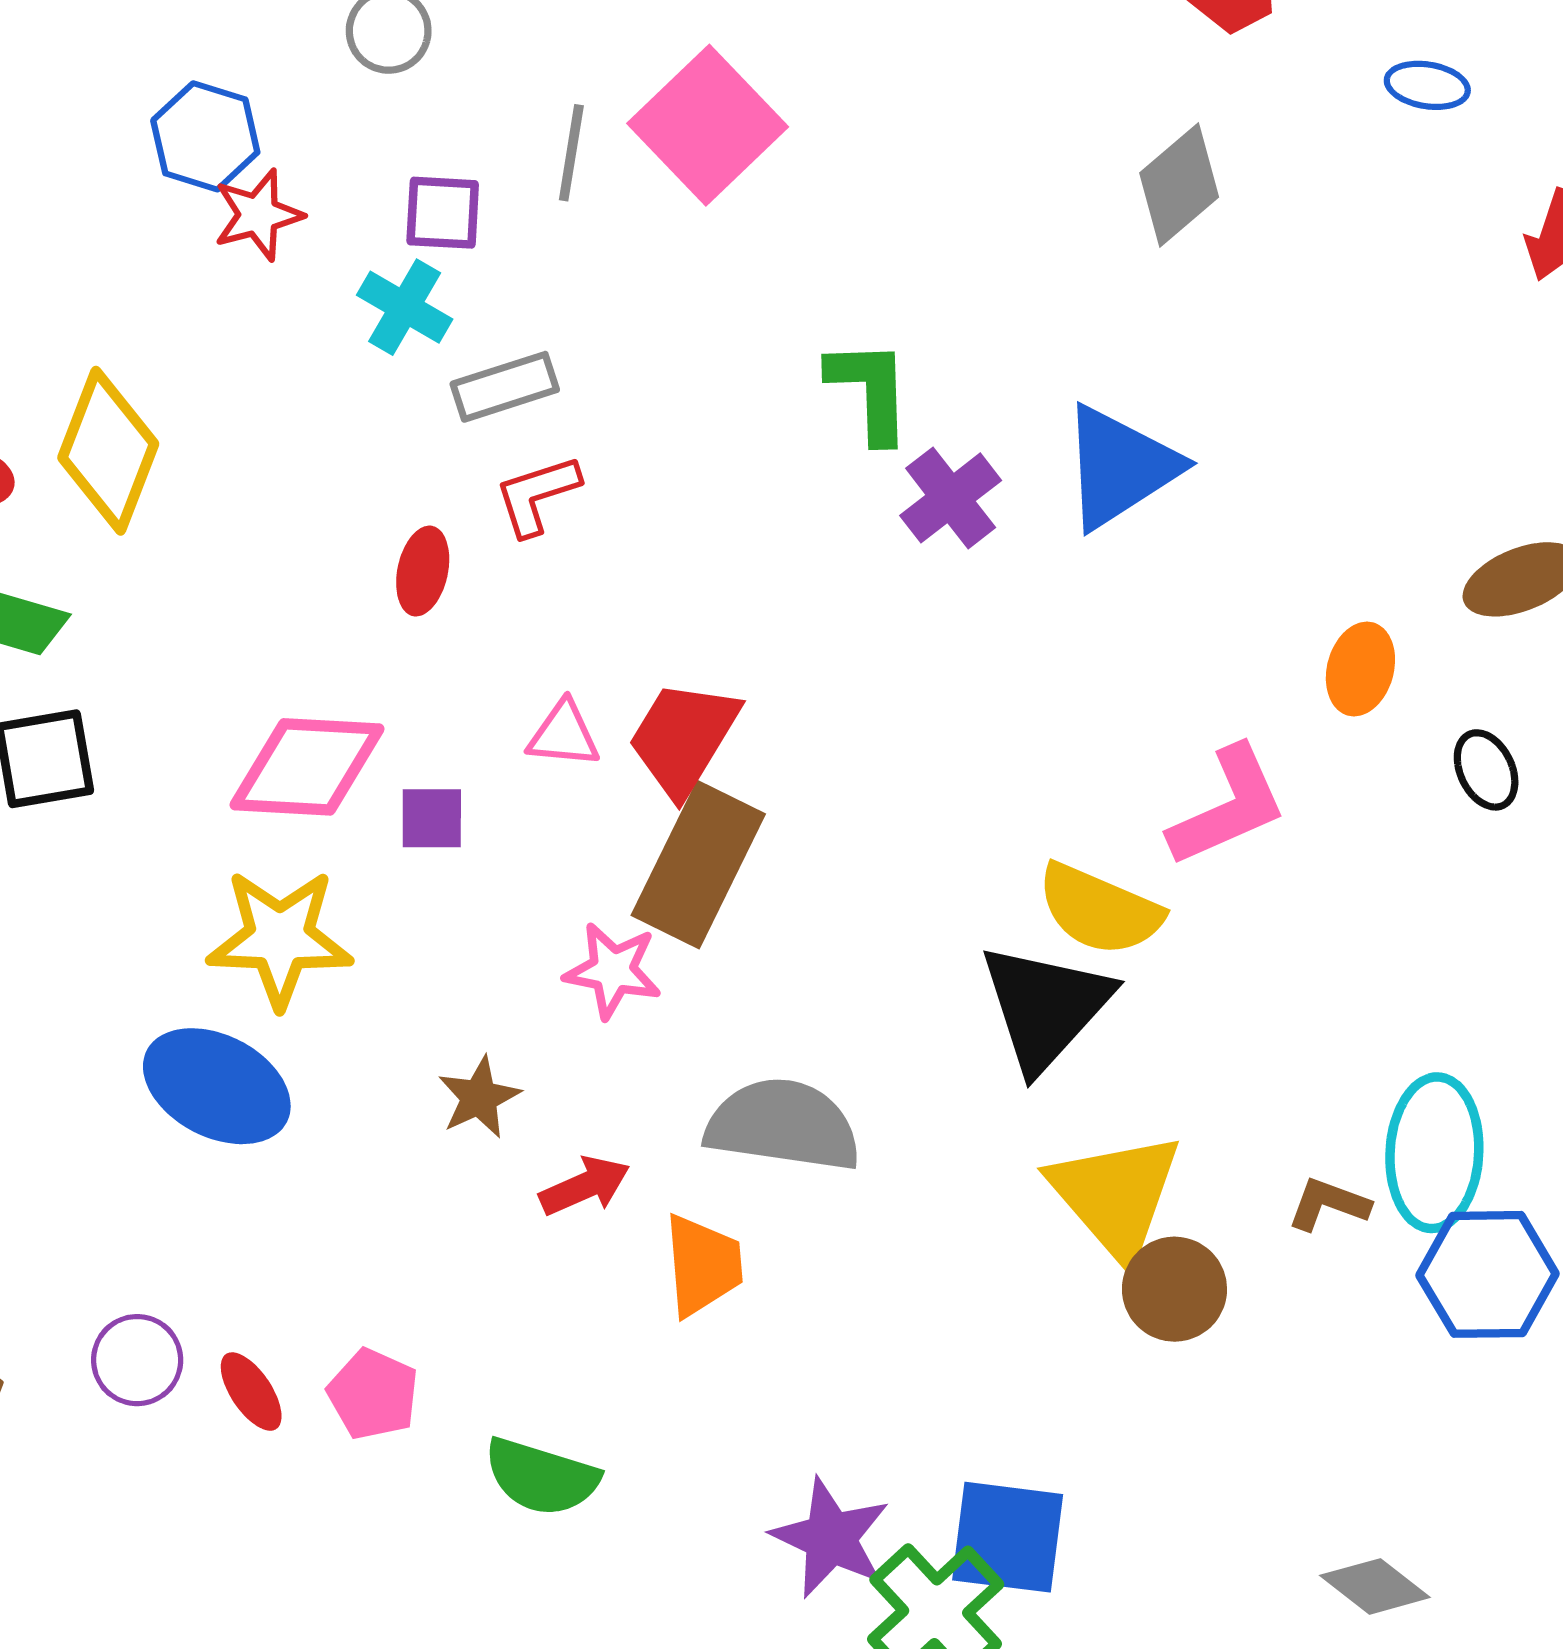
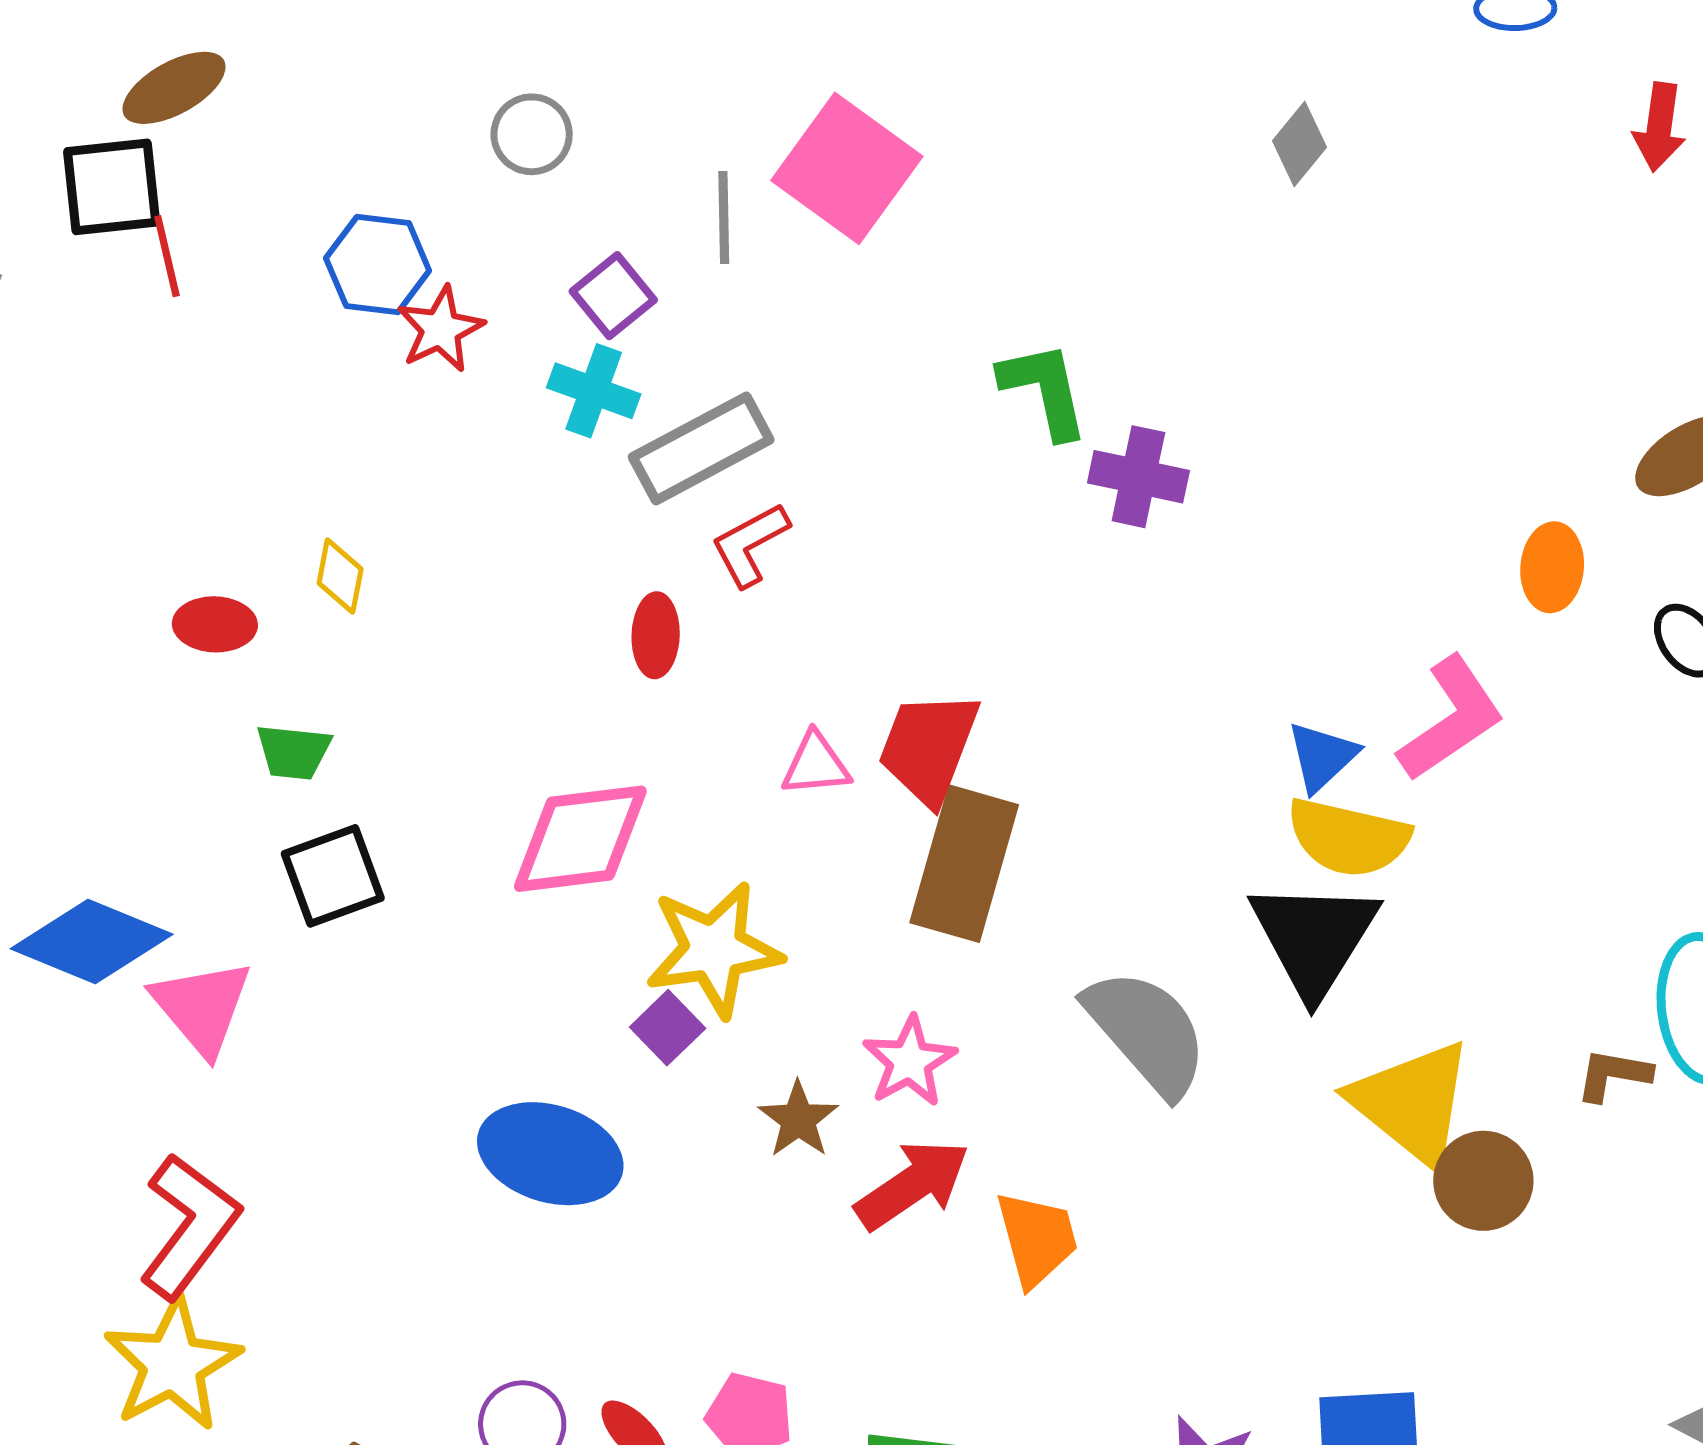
gray diamond: (1179, 185) -> (1299, 144), size x0.7
purple square: (443, 213) -> (613, 296), turned -32
gray rectangle: (505, 387) -> (701, 448), size x1.4
yellow diamond: (108, 451) -> (340, 576), size x0.5
blue triangle: (1120, 467) -> (1322, 756), moved, size x0.6
purple cross: (951, 498) -> (1138, 477), turned -30
purple square: (432, 818) -> (668, 1028), moved, turned -34
yellow star: (280, 938) -> (714, 949), moved
pink star: (613, 971) -> (909, 1061), moved, turned -30
gray semicircle: (783, 1125) -> (1147, 1032), moved, turned 51
red arrow: (585, 1186) -> (912, 1185), size x1.4

